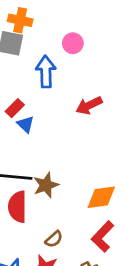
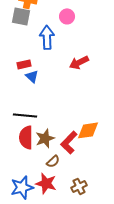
red rectangle: (15, 108) -> (24, 64), turned 32
brown star: (46, 185) -> (45, 138), moved
red L-shape: (103, 236) -> (69, 142), moved

